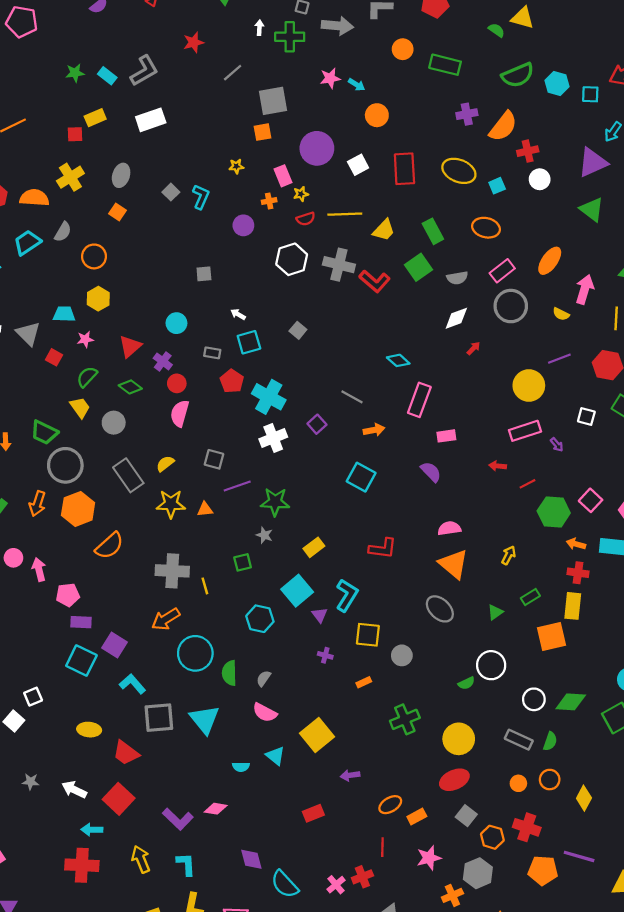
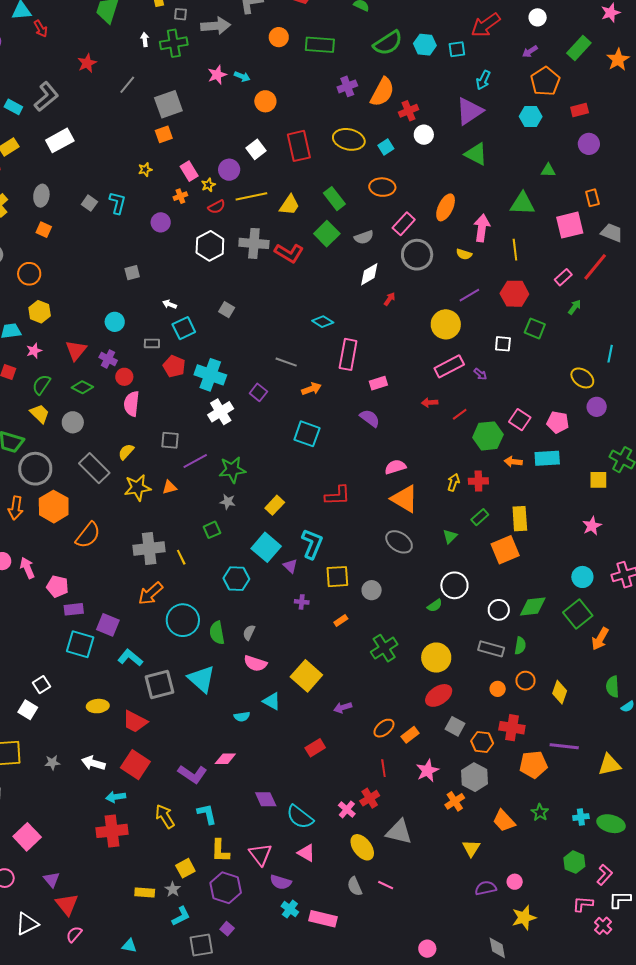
purple circle: (317, 148) -> (229, 170), moved, size x0.7
red cross: (578, 573) -> (478, 481), moved
pink pentagon: (68, 595) -> (57, 586), turned 30

